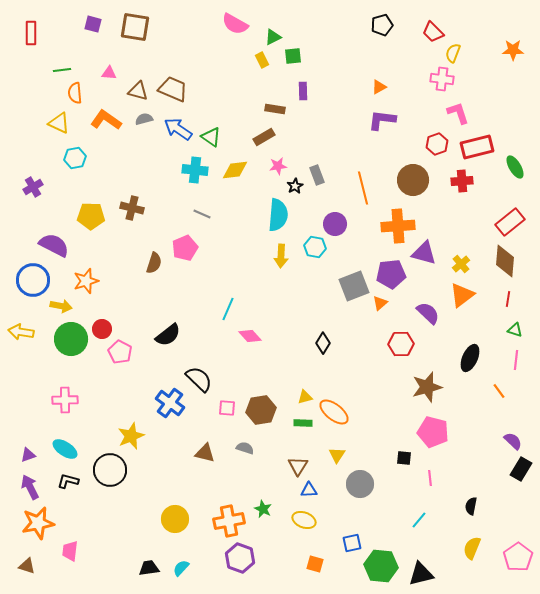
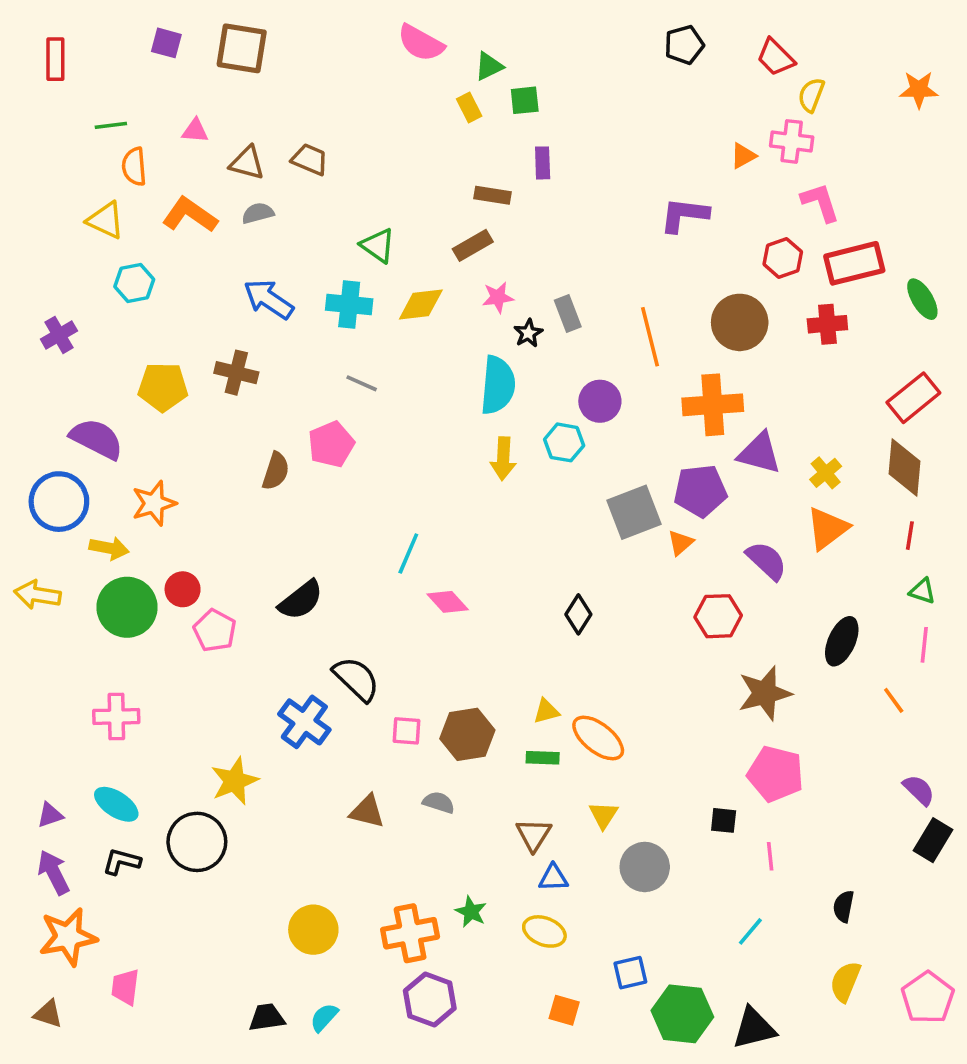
orange triangle: (379, 87) -> (743, 156), moved
brown trapezoid: (173, 89) -> (310, 159), size x0.7
blue arrow: (178, 129) -> (269, 299), moved

